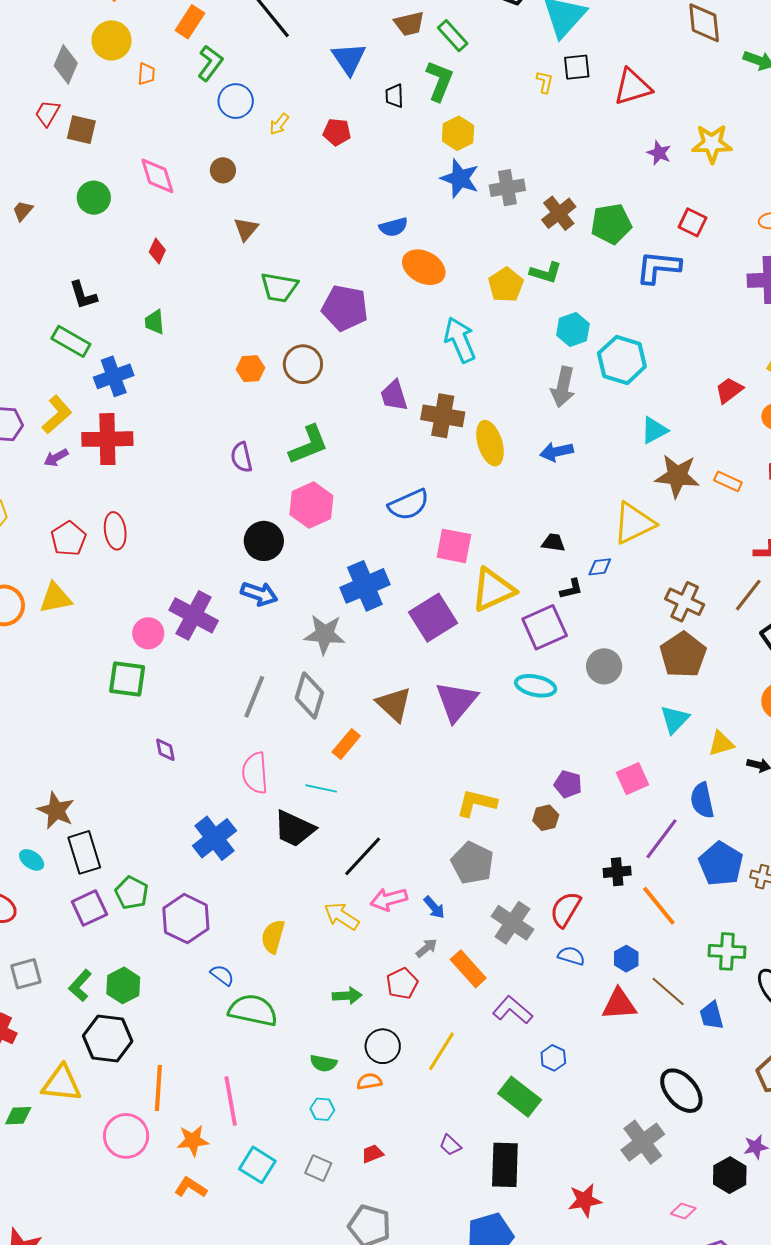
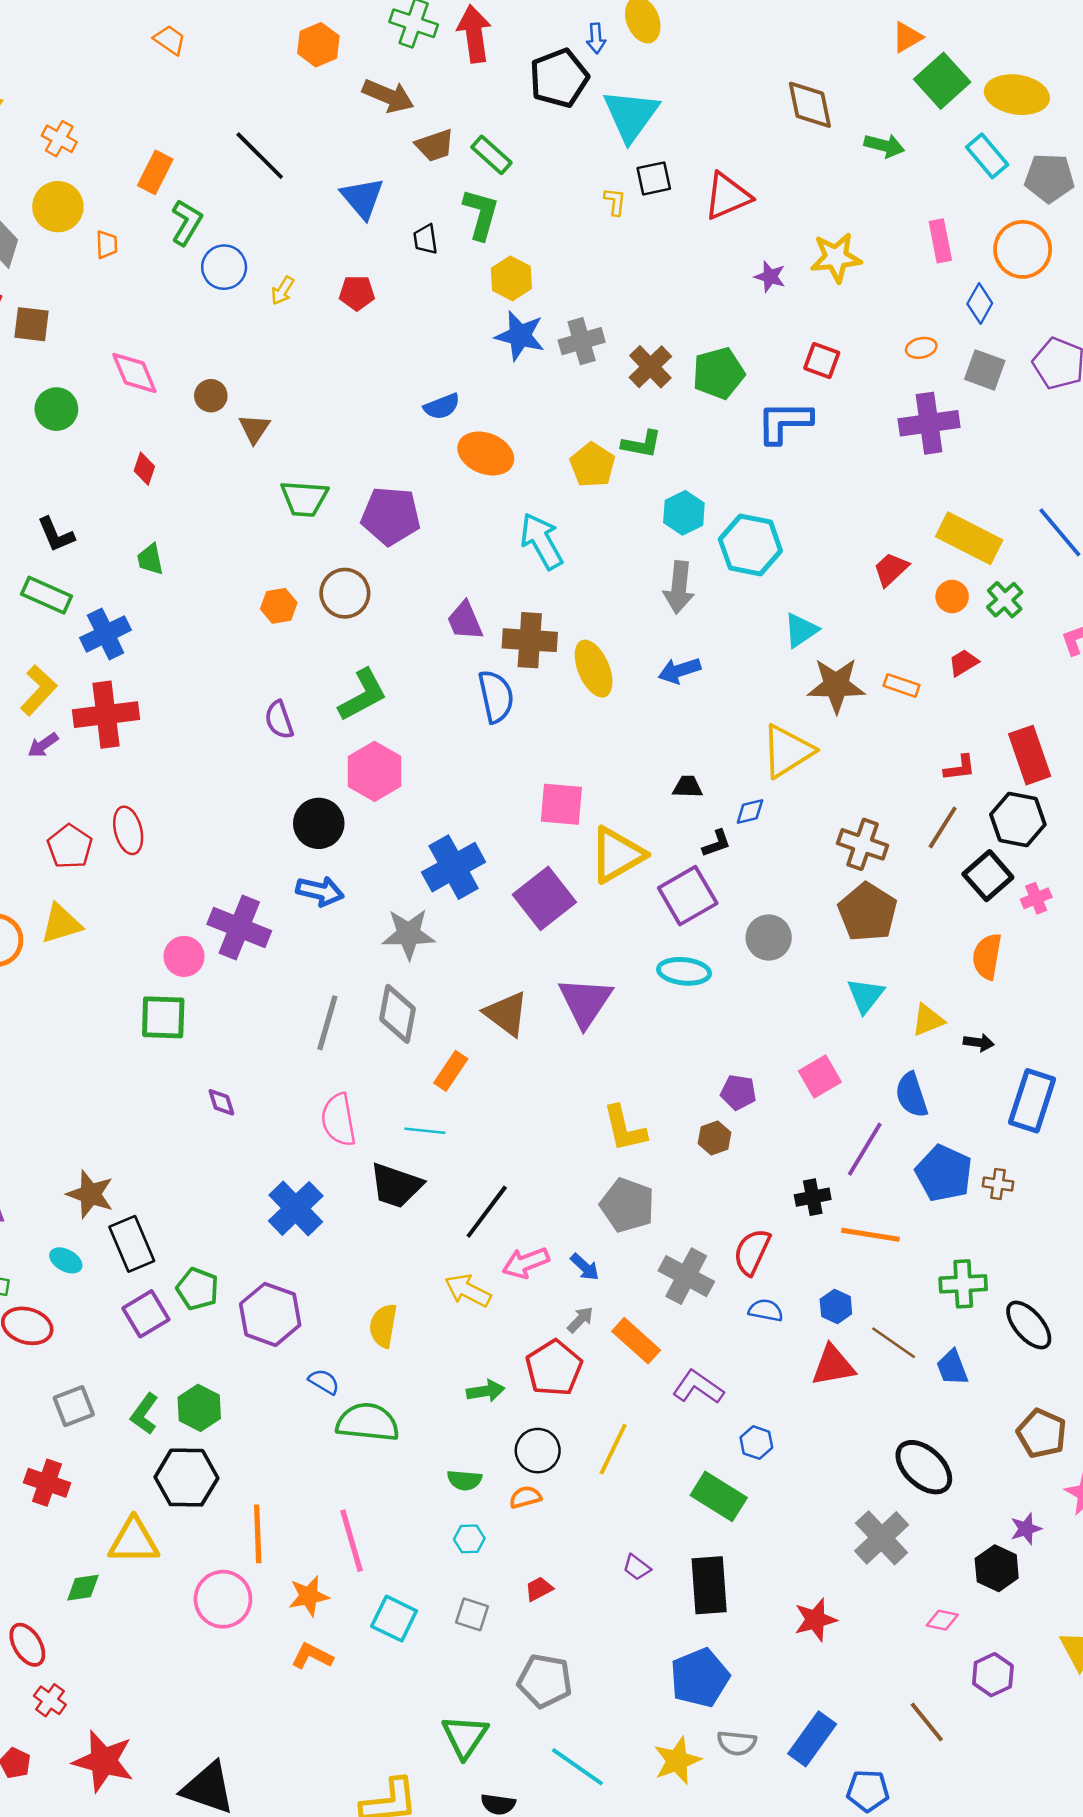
brown circle: (223, 170) -> (211, 396), moved
blue semicircle: (409, 505) -> (496, 696), moved, turned -72
yellow L-shape: (476, 803) -> (625, 1129), turned -111
orange line: (659, 906) -> (870, 1235), turned -36
red pentagon: (402, 983) -> (554, 1368), size x1.4

